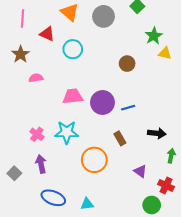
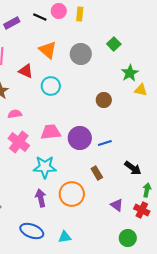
black arrow: (157, 133) -> (133, 168), turned 30
pink cross: (37, 134) -> (19, 142), moved, size x1.5
purple arrow: (41, 164) -> (41, 198), moved
red cross: (166, 186) -> (142, 210), moved

